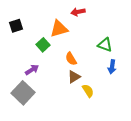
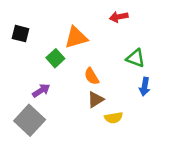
red arrow: (78, 12) -> (119, 17), moved
black square: (16, 26) -> (21, 34), turned 32
yellow semicircle: (88, 91) -> (114, 118), turned 112

